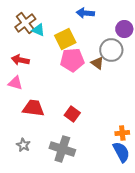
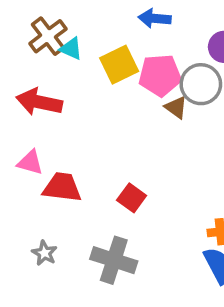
red arrow: (20, 60) -> (39, 102), size x1.4
pink pentagon: (72, 60) -> (160, 75), moved
pink triangle: (15, 83) -> (30, 162), moved

